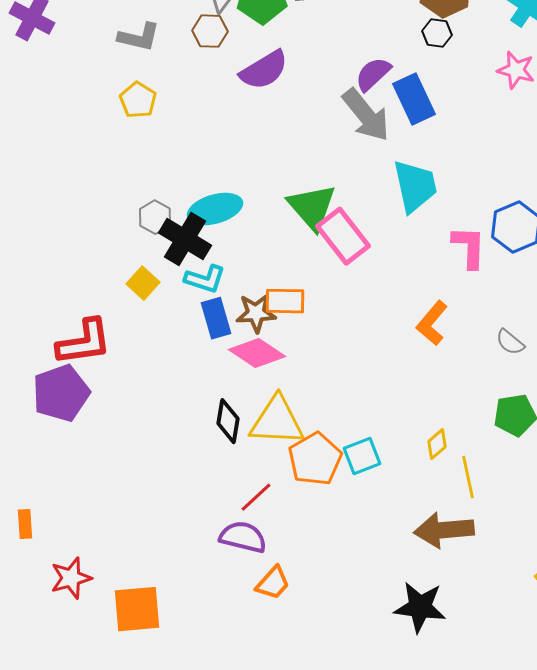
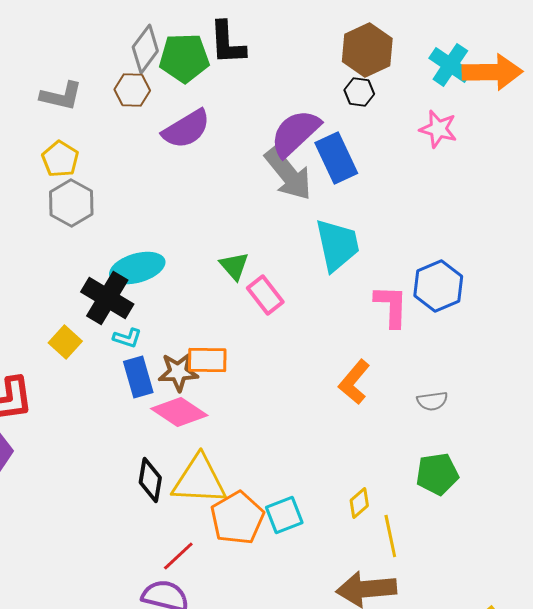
purple semicircle: (373, 74) -> (295, 133), size x1.4
green triangle: (312, 207) -> (234, 266), size x0.6
gray hexagon: (155, 217) -> (71, 203), moved, size x1.4
pink rectangle: (343, 236) -> (265, 295), size x0.7
cyan L-shape: (205, 279) -> (127, 338), size x0.7
gray semicircle: (510, 342) -> (432, 401), turned -48

